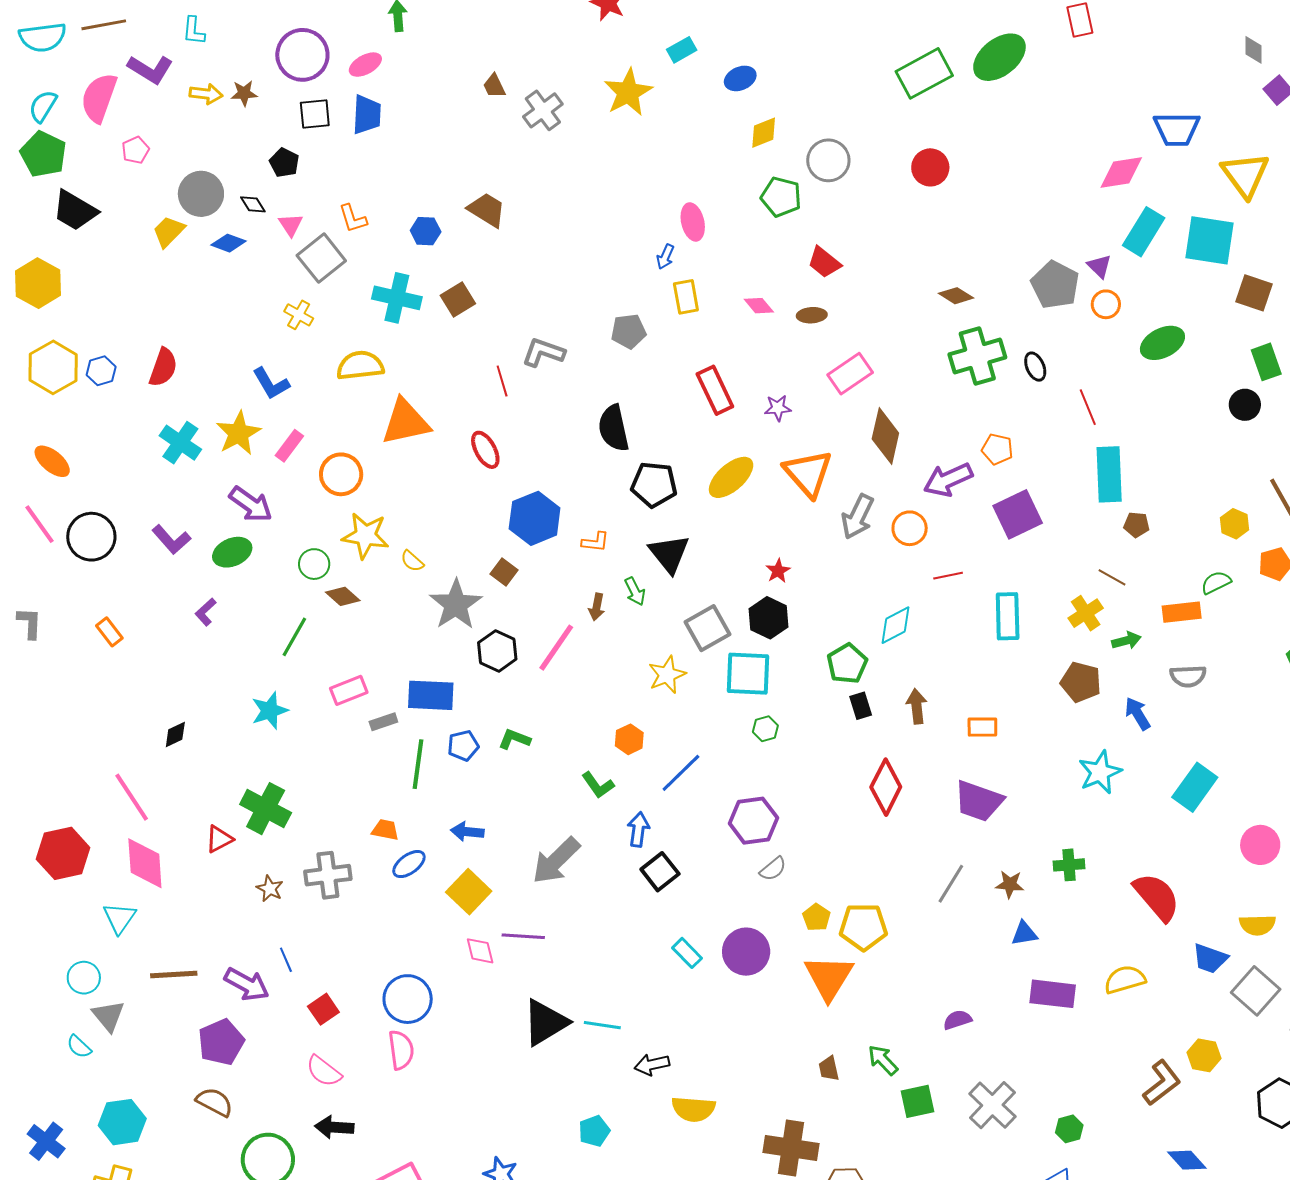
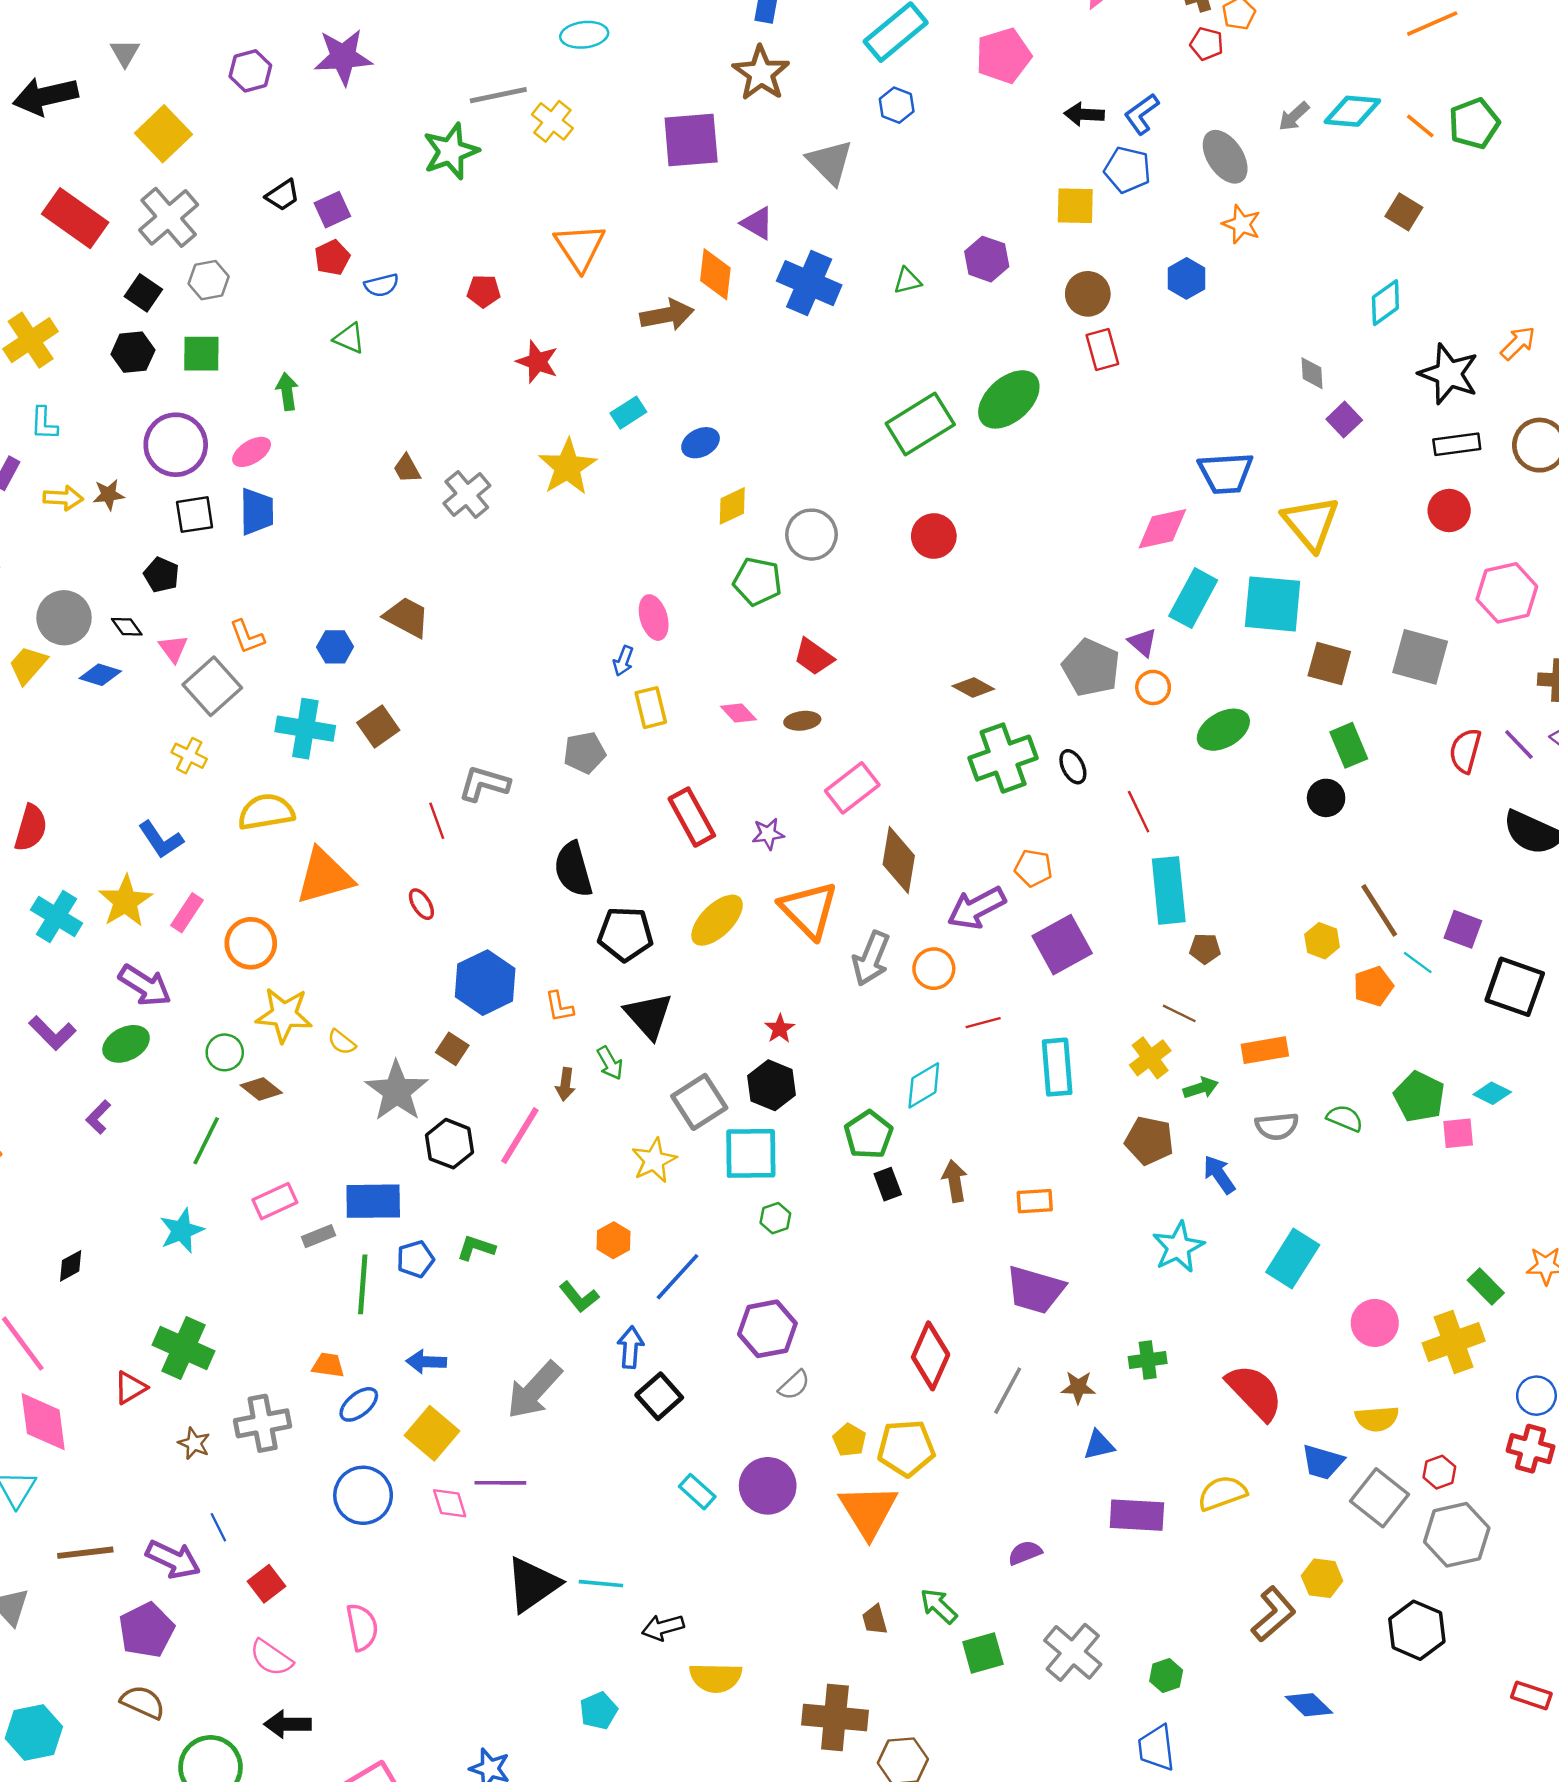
red ellipse: (485, 450) -> (421, 904), size x0.7
orange L-shape: (595, 542) -> (559, 1007), turned 76
green semicircle: (1216, 582) -> (1345, 1118), moved, turned 52
red diamond: (886, 787) -> (931, 1356), moved
blue circle: (408, 999) -> (363, 1495), moved

